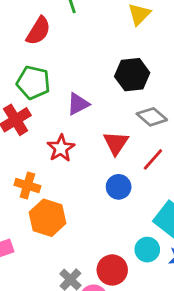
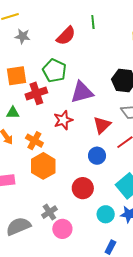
purple triangle: (78, 104) -> (82, 92), size x1.4
cyan circle: (147, 250) -> (106, 214), moved
red circle: (112, 270) -> (83, 188), moved

